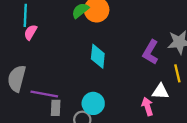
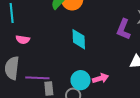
pink semicircle: (31, 32) -> (23, 40), moved, turned -104
pink arrow: (147, 106) -> (100, 78), moved, turned 98

